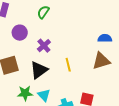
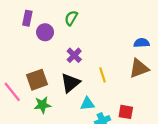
purple circle: (20, 33) -> (45, 32), moved
green star: (25, 93) -> (42, 105), moved
cyan triangle: (44, 95) -> (87, 104), moved, turned -48

